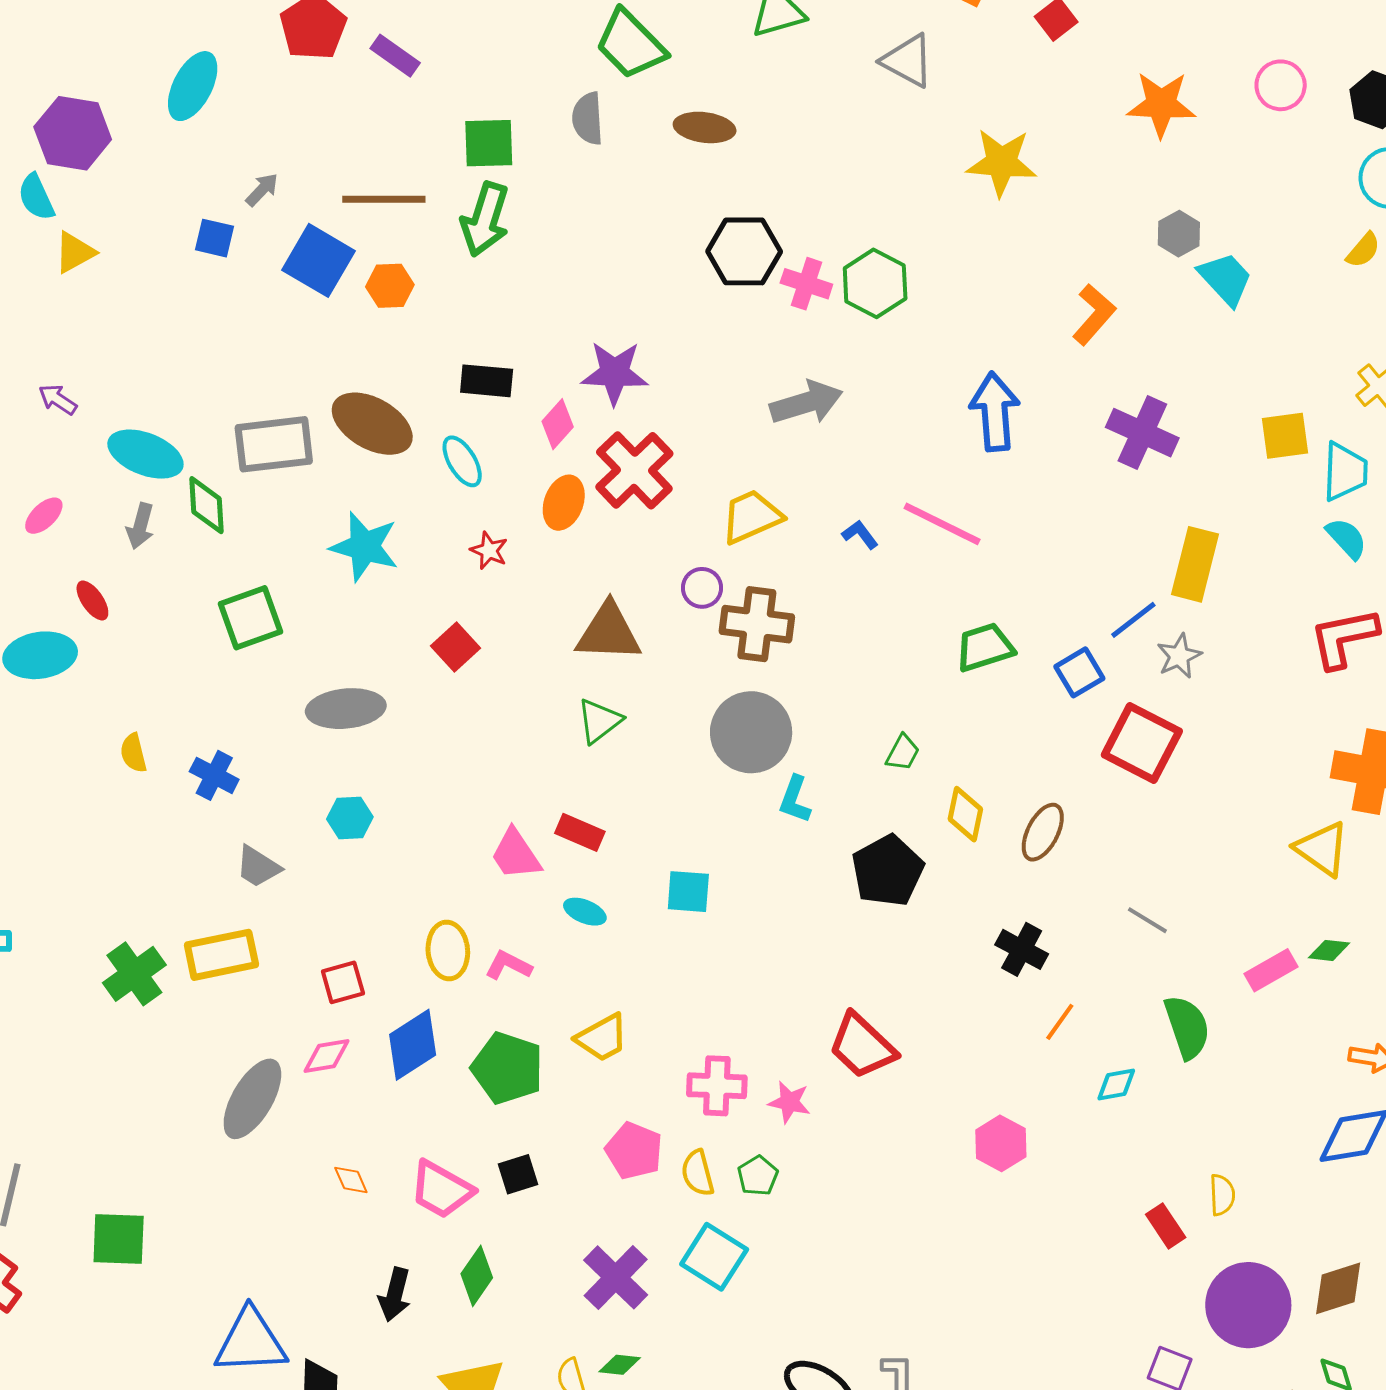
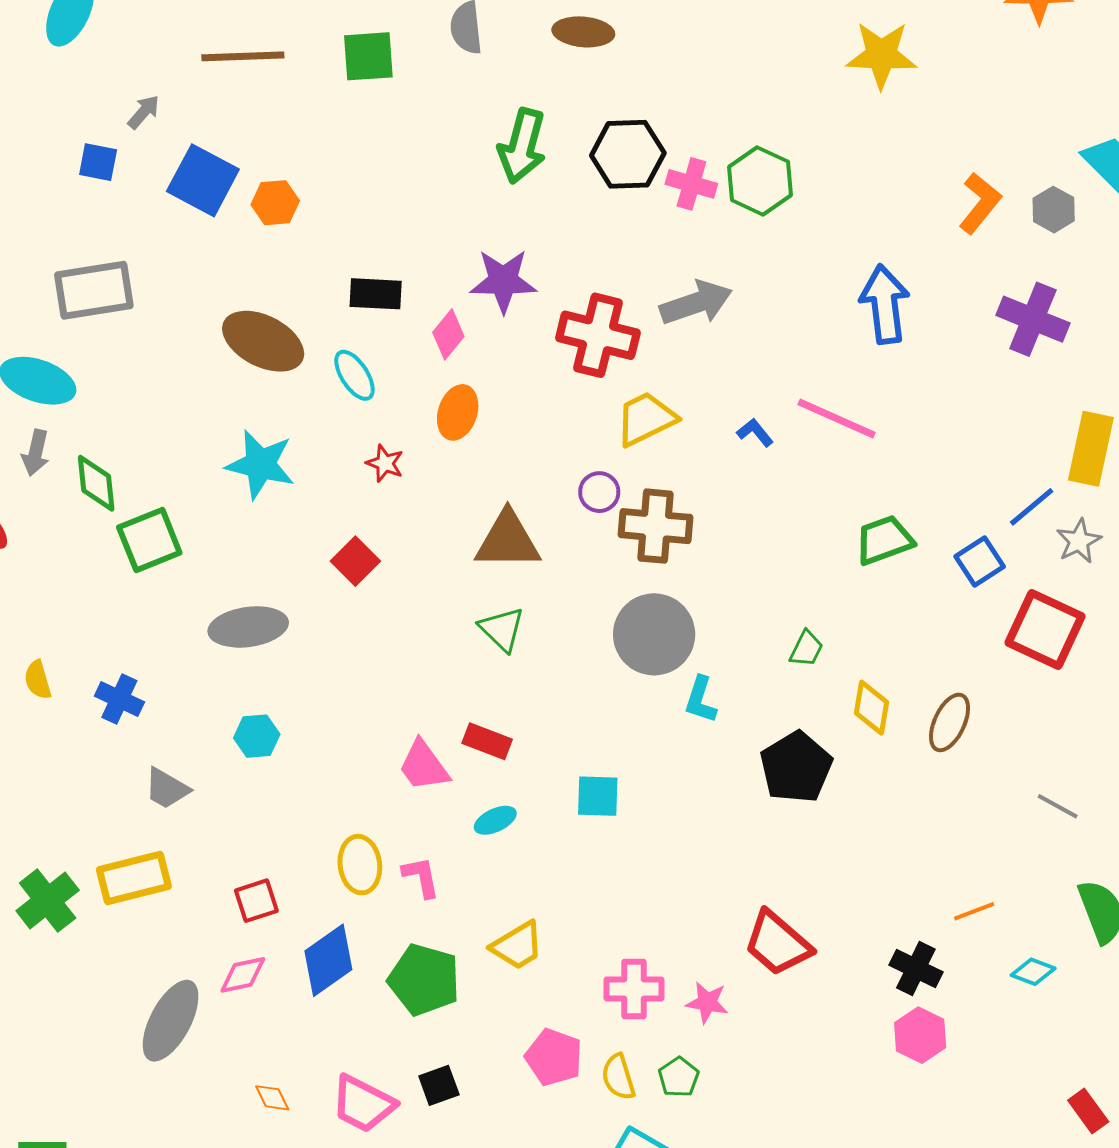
brown line: (384, 199) -> (243, 56), moved
green arrow: (485, 219) -> (522, 146), moved
gray hexagon: (1179, 234) -> (1054, 210), moved
gray rectangle: (274, 444) -> (94, 290), moved
red cross: (634, 470) -> (598, 335), moved, turned -30
green diamond: (206, 505) -> (96, 483), moved
green triangle: (599, 721) -> (502, 629), turned -36
cyan ellipse: (585, 912) -> (495, 820), turned -45
black cross: (1022, 949) -> (916, 968), moved
pink L-shape: (508, 965) -> (421, 877), turned 54
orange line: (1060, 1022) -> (974, 911), turned 36
cyan diamond: (1116, 1085) -> (1033, 972), turned 33

